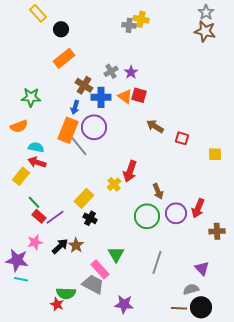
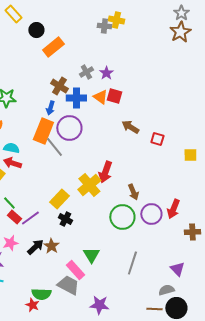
brown star: (205, 31) -> (180, 32), turned 30
orange rectangle: (64, 58) -> (53, 47), moved
yellow cross: (114, 184) -> (89, 185), size x1.6

